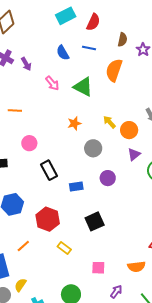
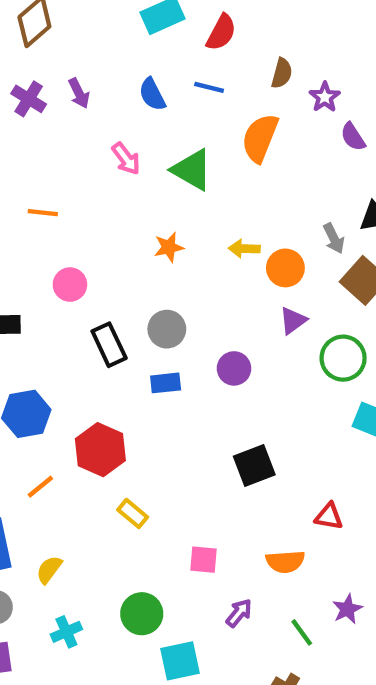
purple arrow: (26, 64) -> (79, 93), moved
yellow arrow: (109, 122) -> (244, 249), turned -48
gray circle: (93, 148) -> (167, 329), moved
black square: (95, 221) -> (254, 466), moved
orange line: (23, 246) -> (40, 487), moved
yellow semicircle: (20, 285) -> (49, 570), moved

